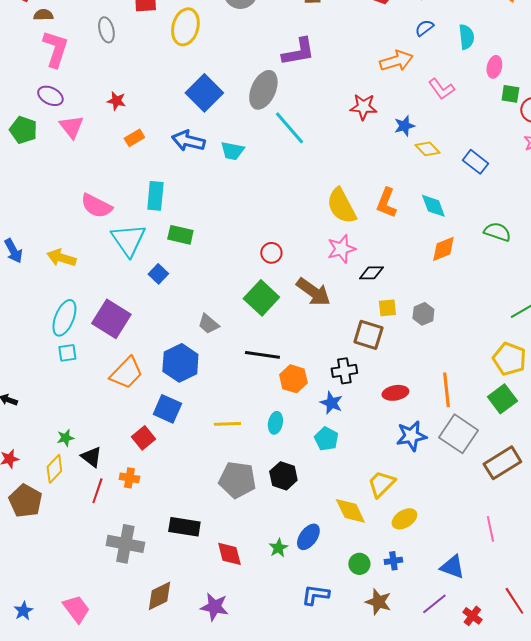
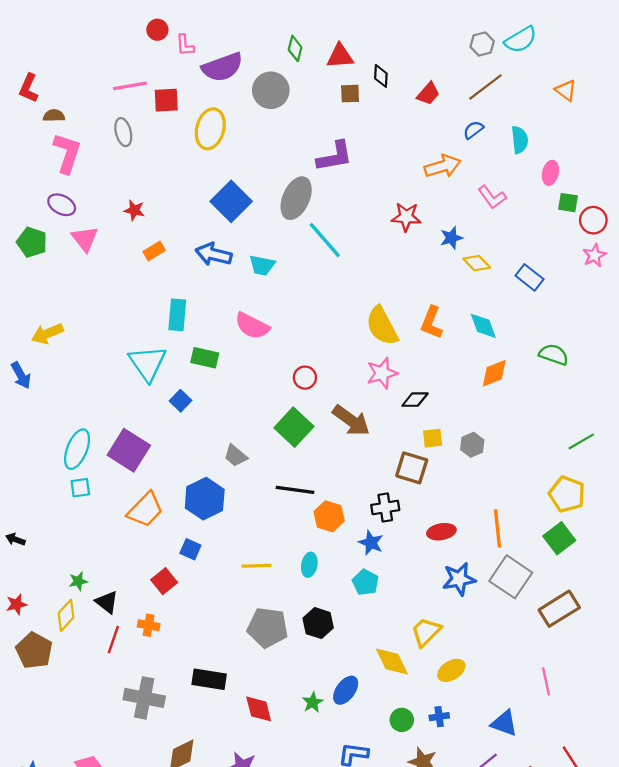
pink semicircle: (96, 206) -> (252, 326), moved
yellow arrow: (61, 258) -> (47, 334), moved, turned -40
blue square: (167, 409) -> (190, 549), size x0.7

